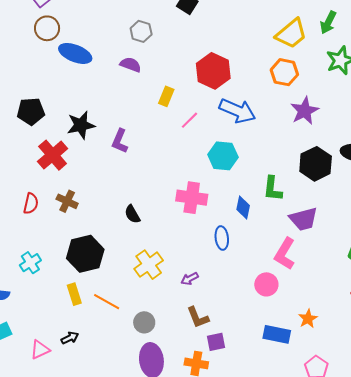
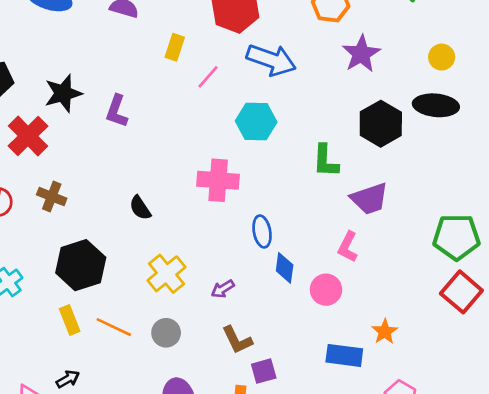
blue diamond: (243, 207) -> (285, 268), moved
pink L-shape: (285, 254) -> (348, 247), size x0.7
gray circle: (144, 322) -> (166, 333), moved

